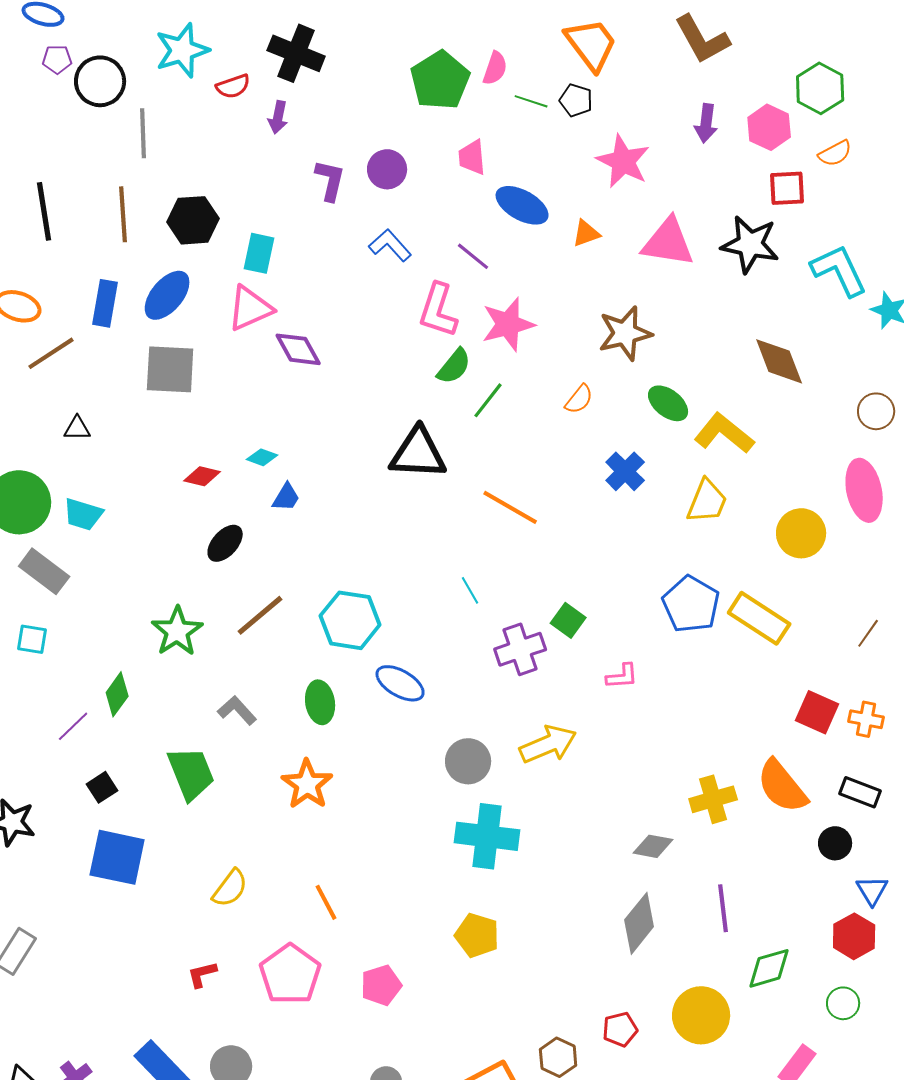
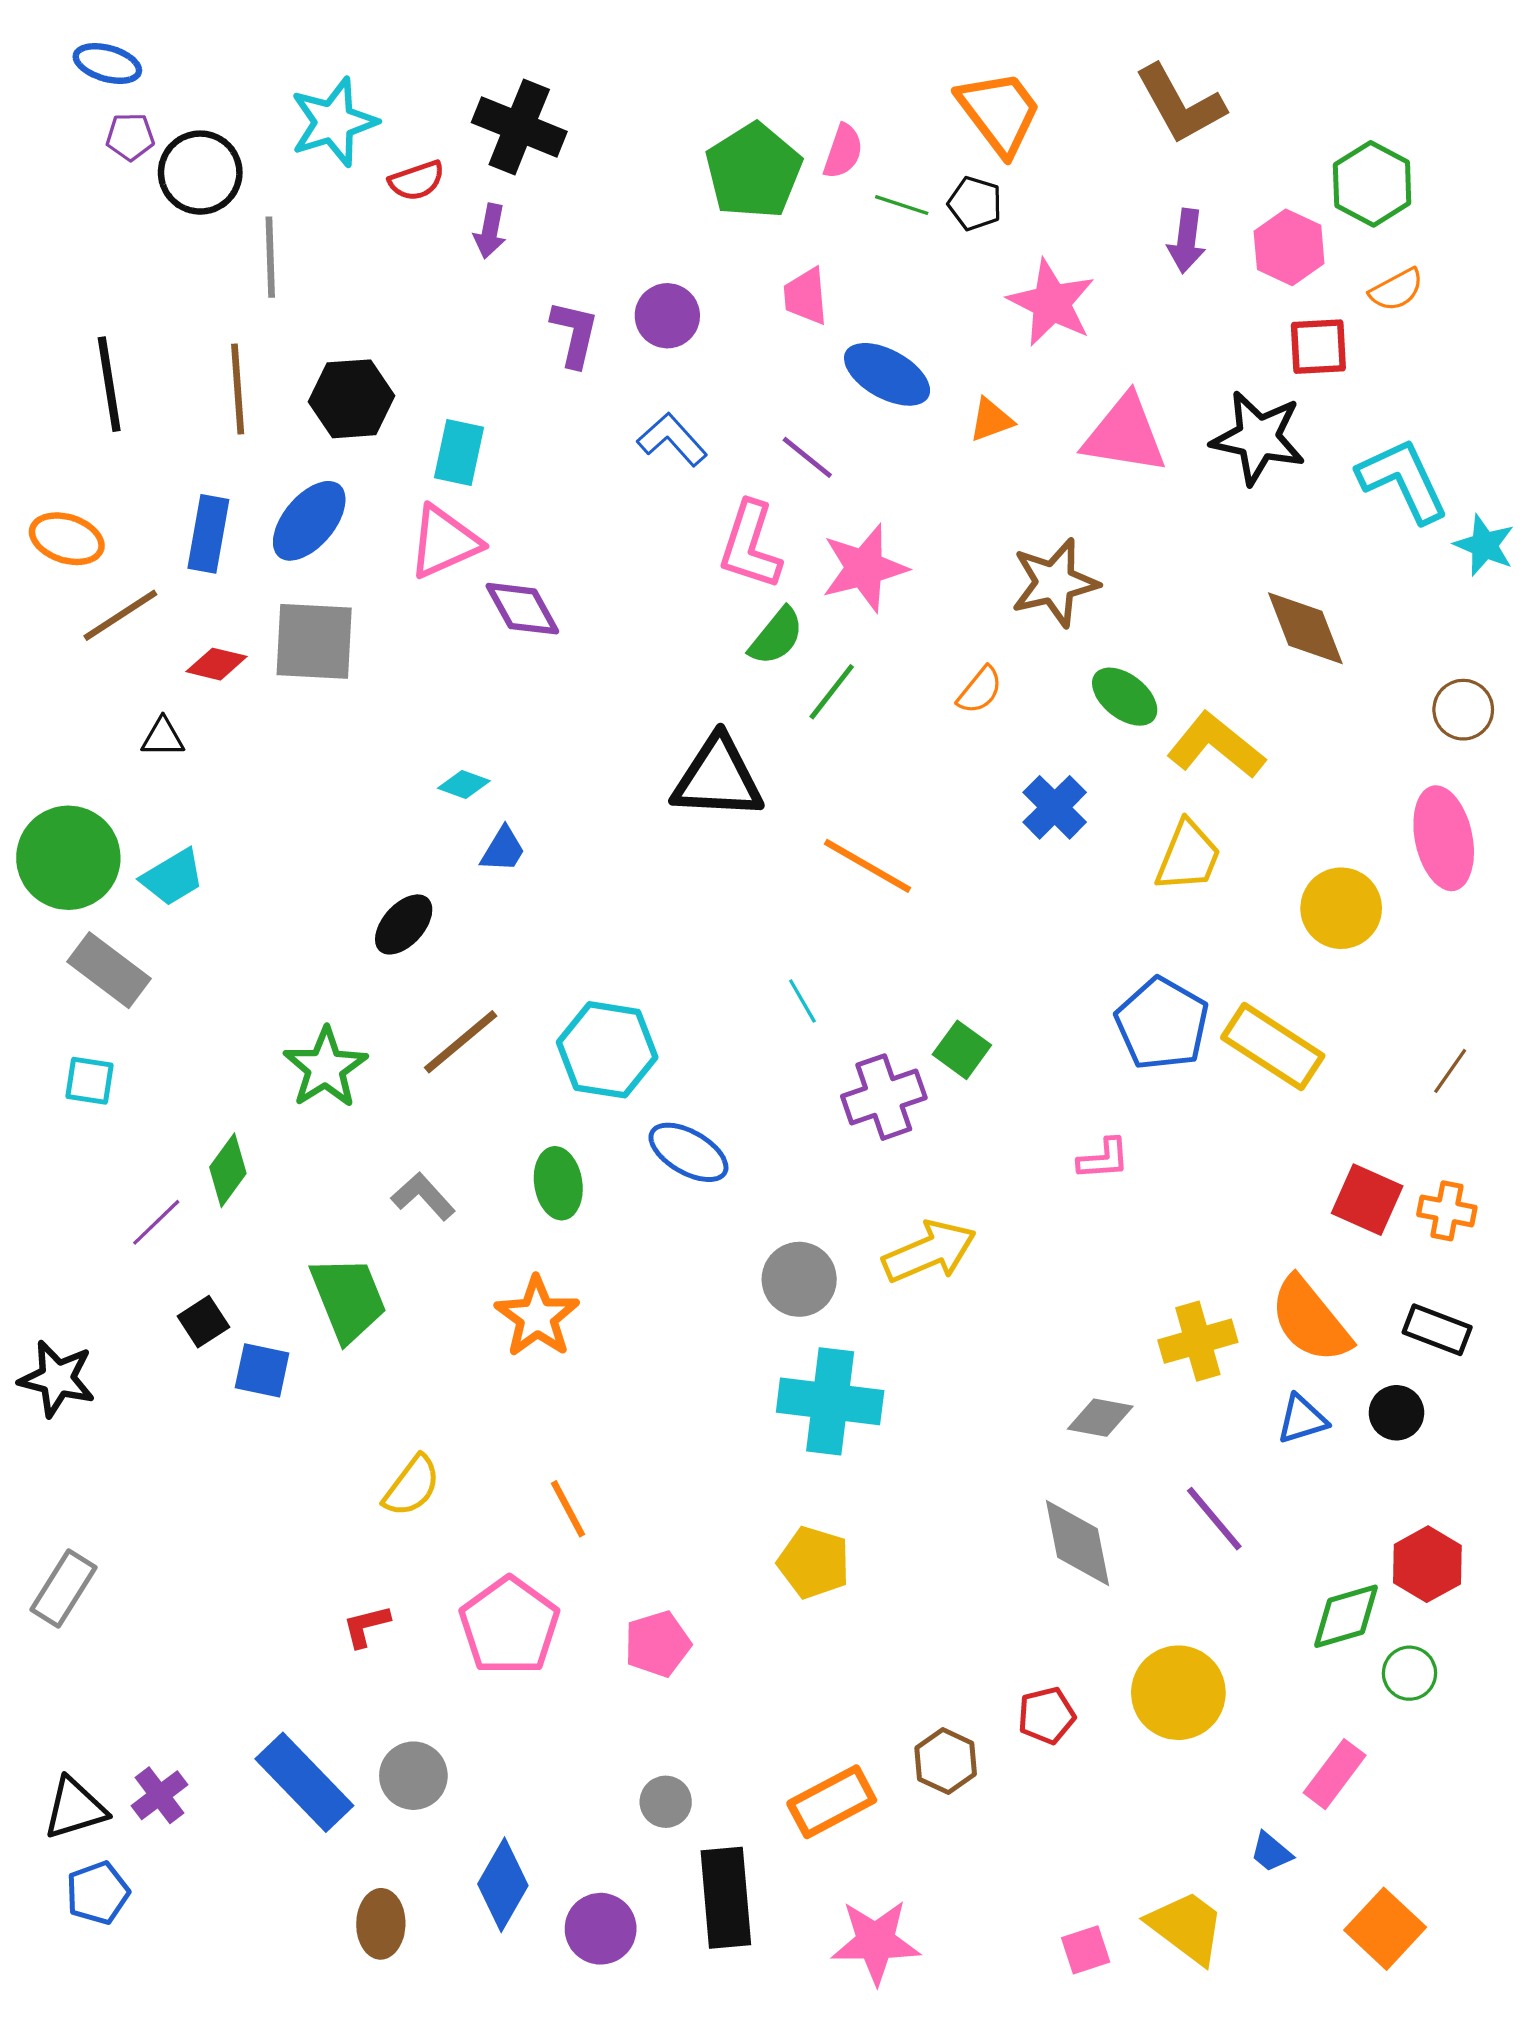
red diamond: (202, 476) -> (216, 664), moved
cyan trapezoid: (83, 514) -> (173, 877), turned -48
pink L-shape: (622, 676) -> (1104, 1159), moved
blue square: (117, 857) -> (262, 1370), moved, size x0.6
blue triangle: (872, 890) -> (1302, 1419), moved, turned 44
purple line: (723, 908) -> (1214, 1519), turned -33
gray diamond: (639, 923) -> (1077, 1543), turned -50
green diamond: (769, 968) -> (1346, 1616), moved

